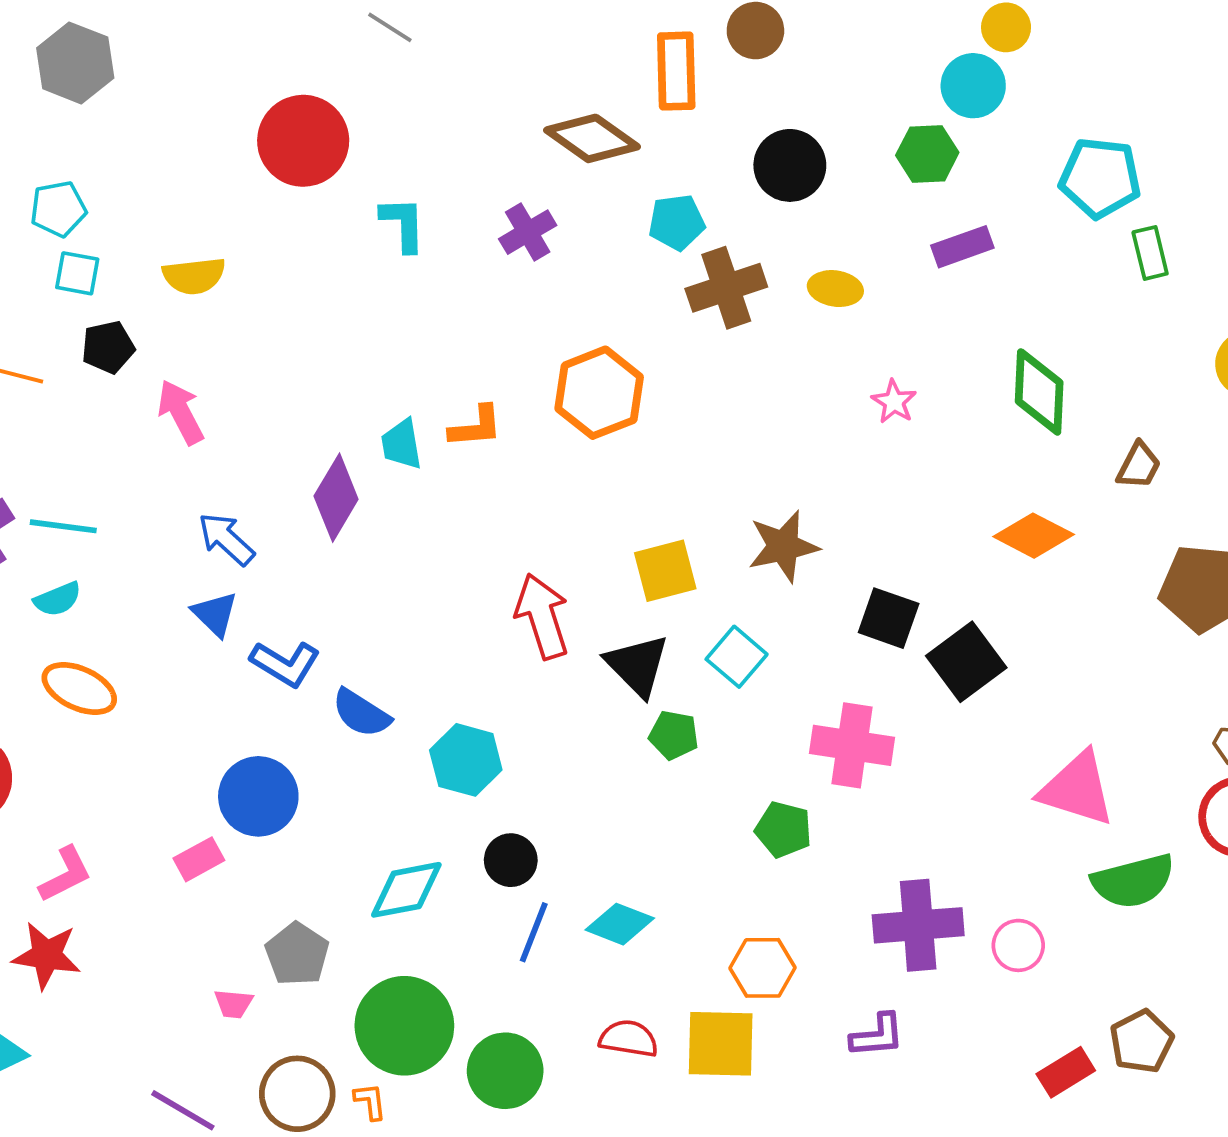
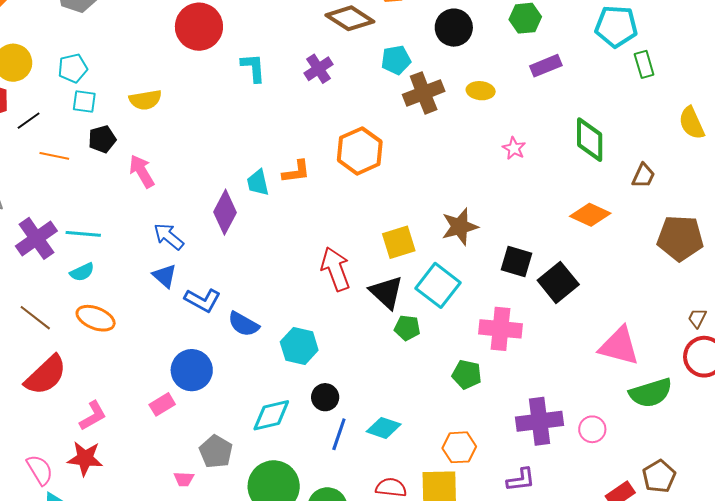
cyan square: (737, 657) -> (438, 285), size x1.4

